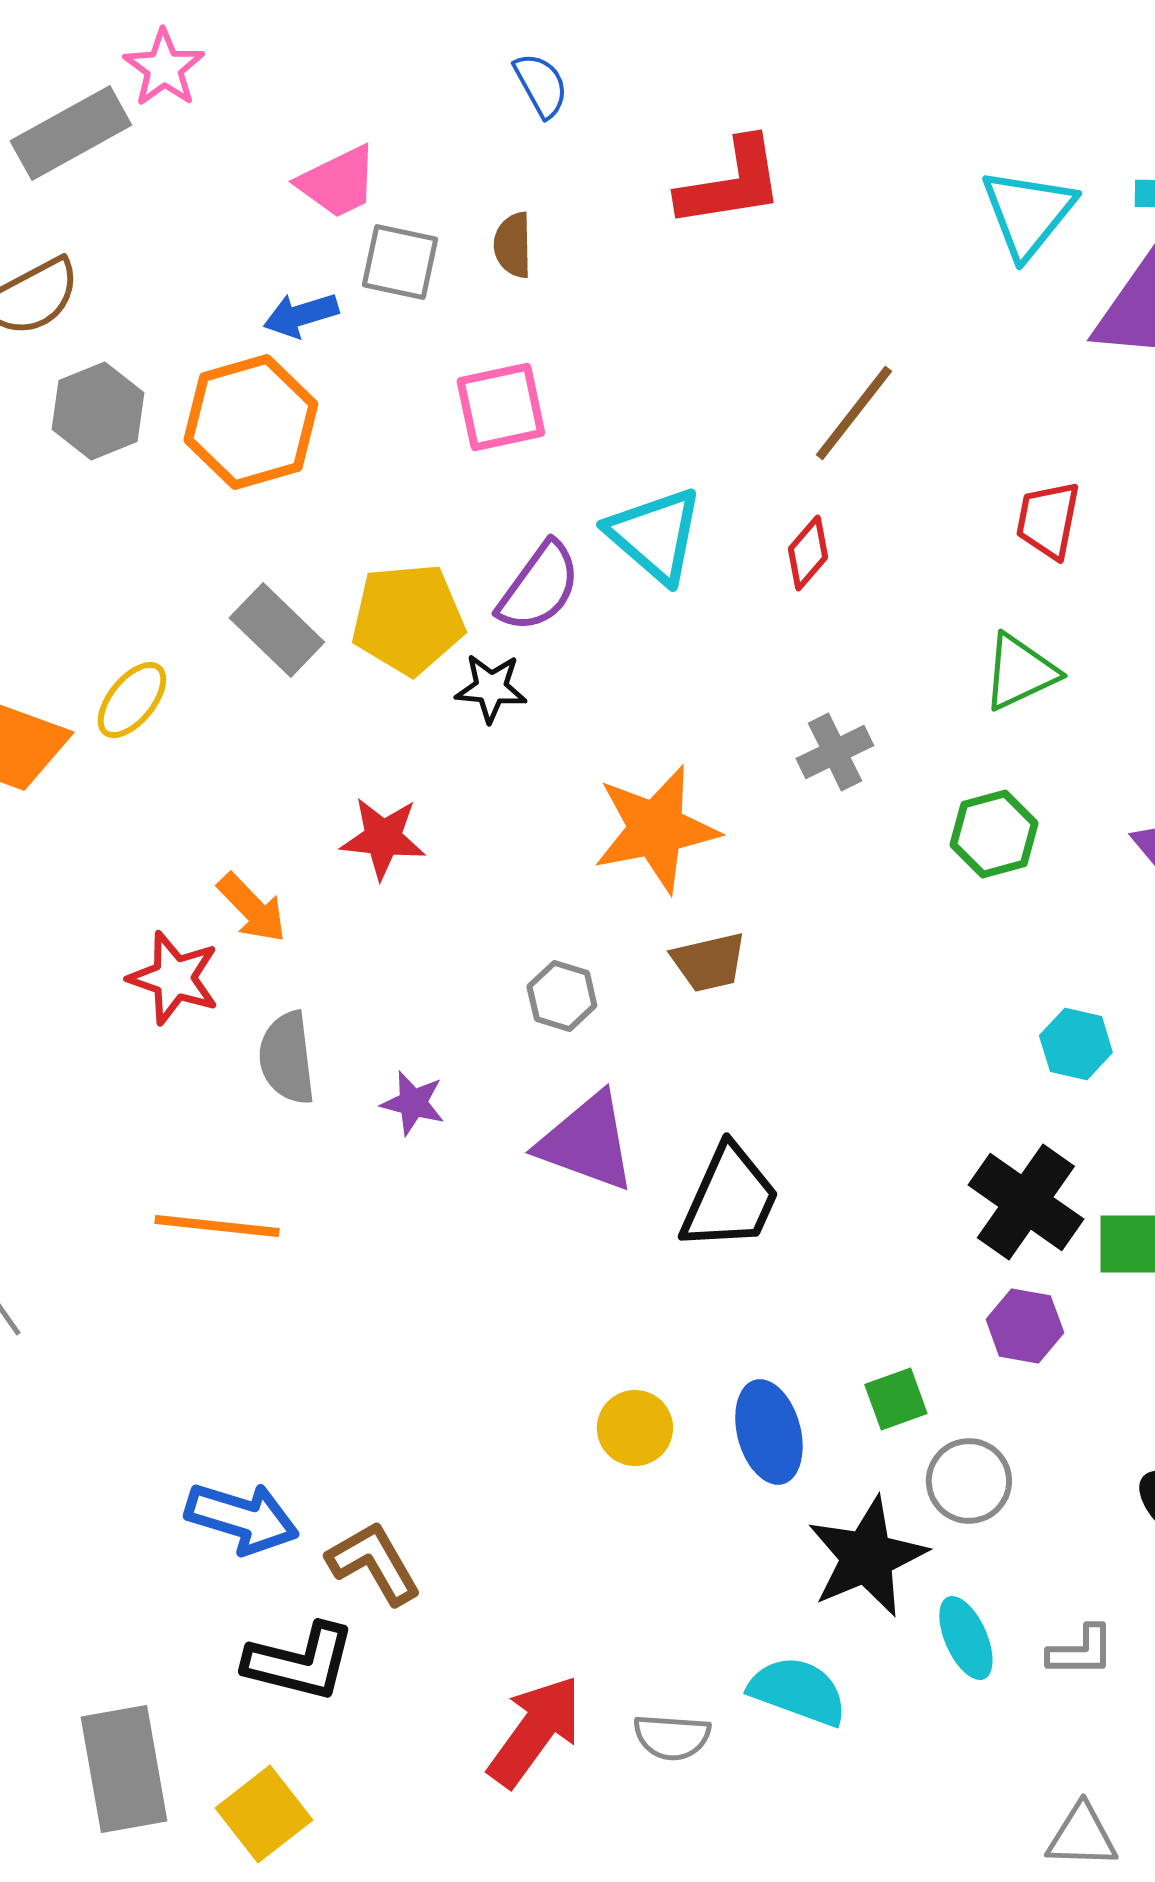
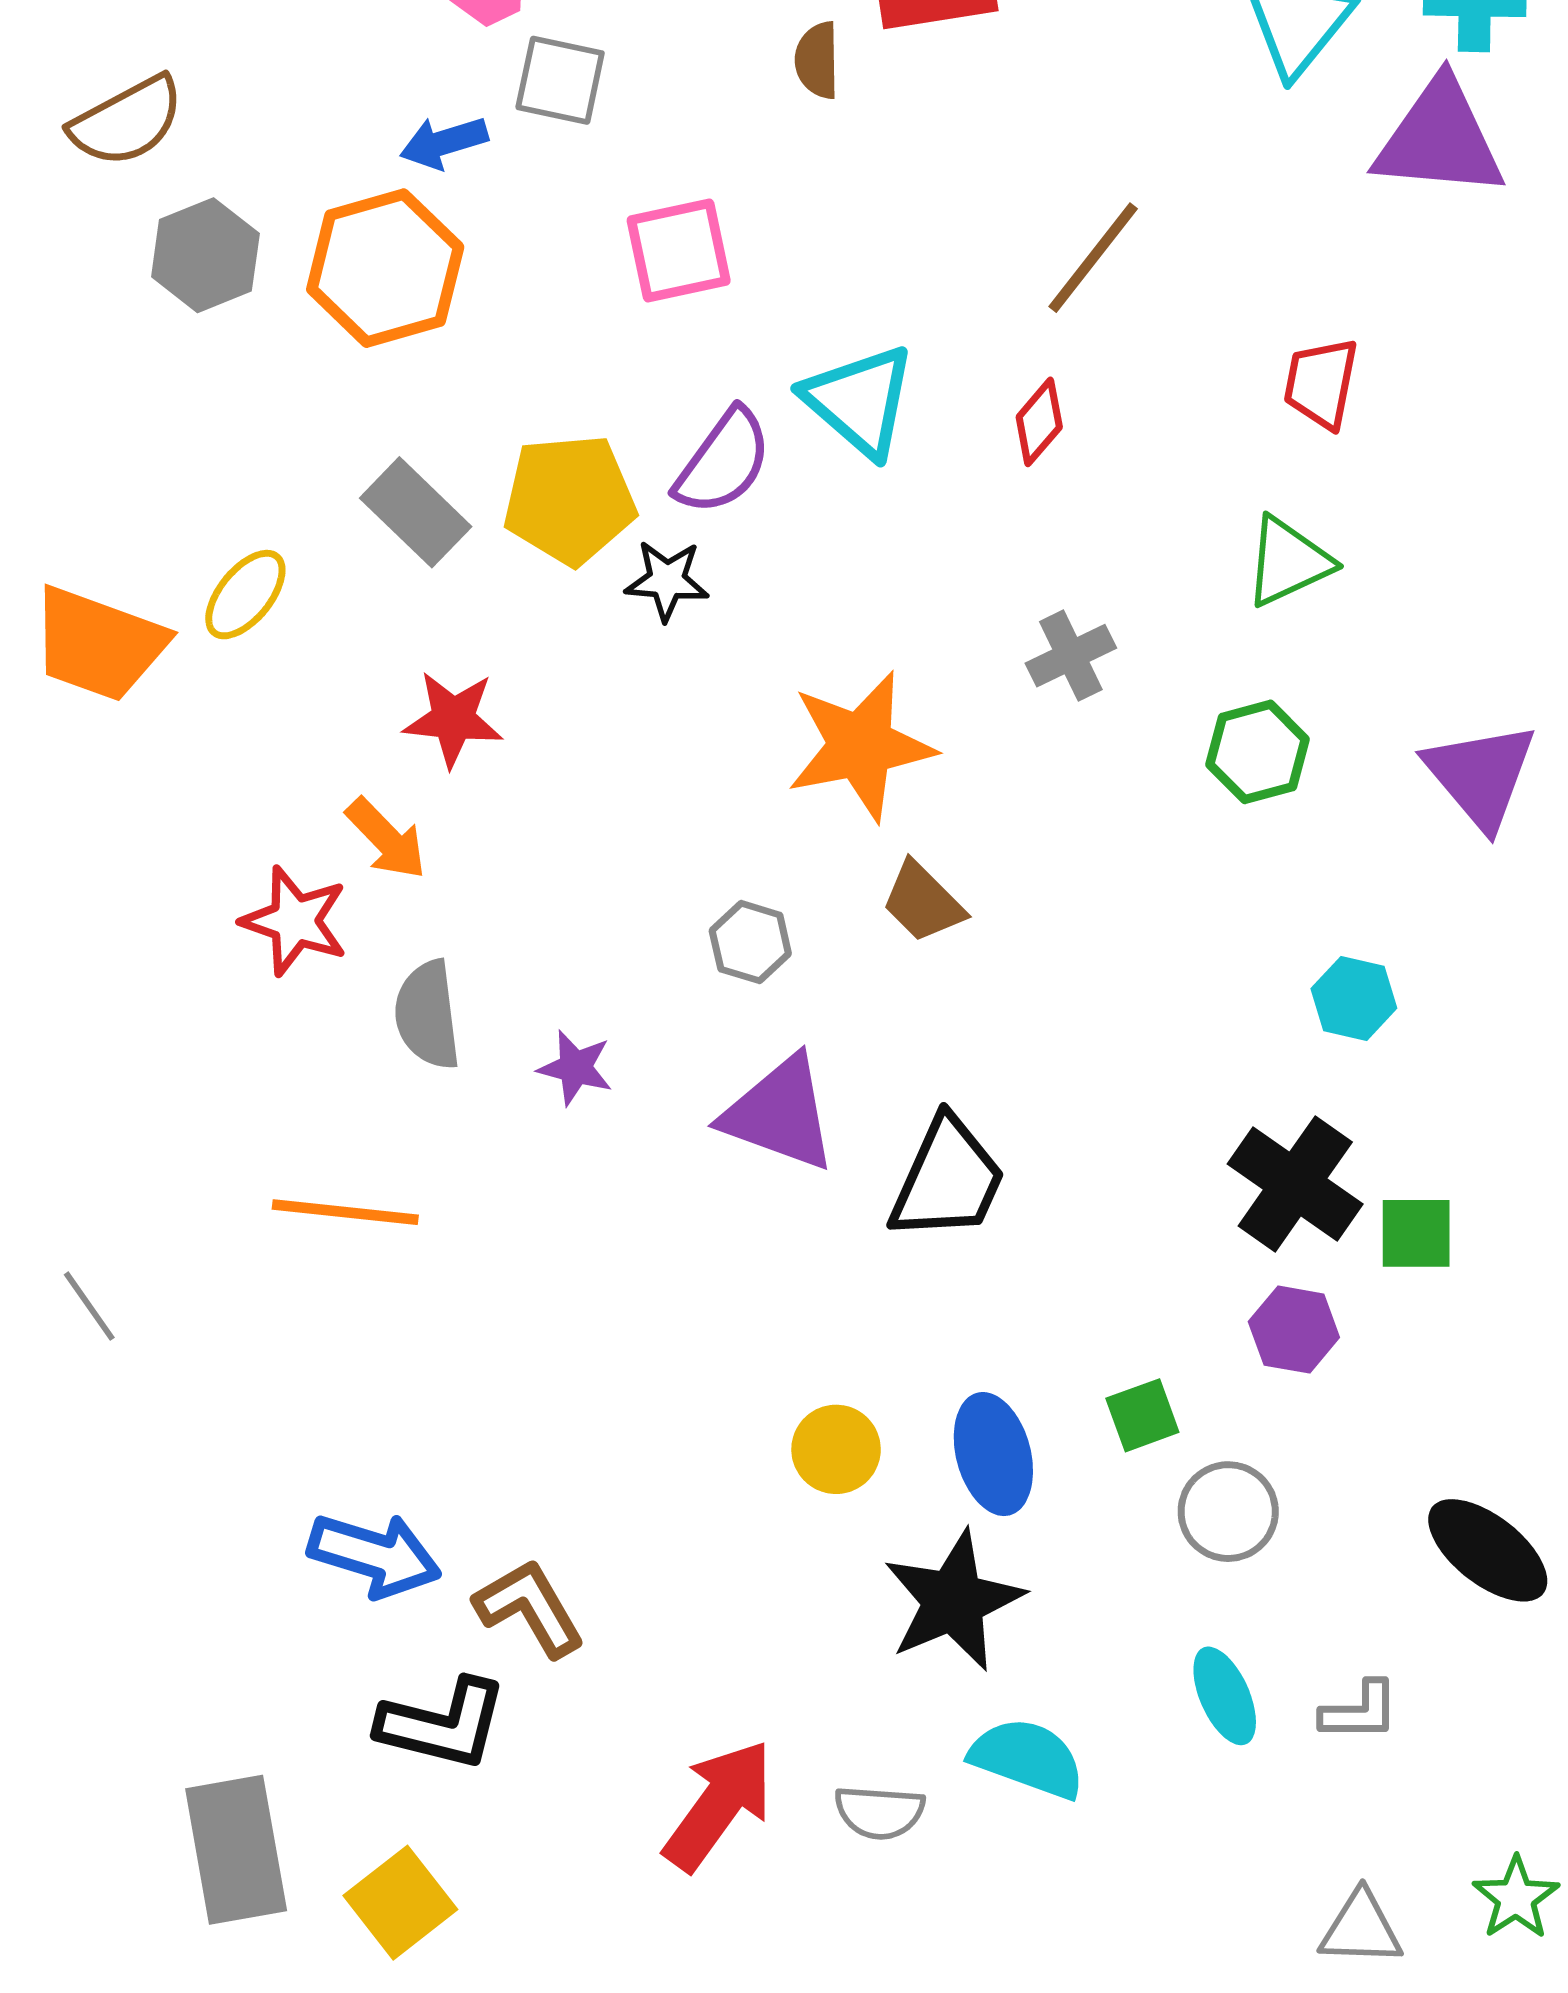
brown semicircle: (513, 245) -> (817, 60), moved
red star: (383, 838) -> (453, 719), moved
brown trapezoid: (709, 962) -> (923, 902), turned 58
black star: (867, 1557) -> (953, 1601), moved

